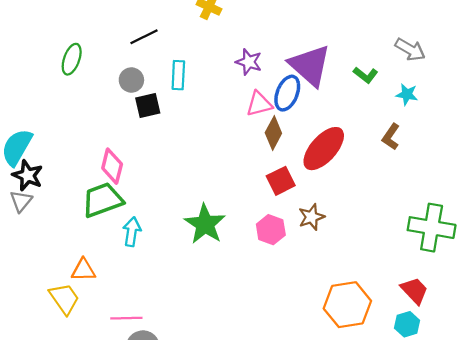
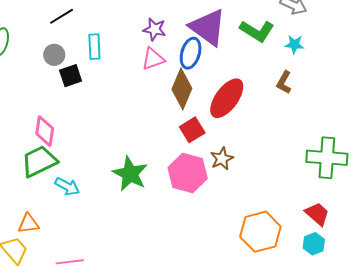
green L-shape: (366, 75) -> (257, 31), size x1.6
pink triangle: (259, 104) -> (153, 59), moved
brown diamond: (273, 133) -> (182, 89), size x1.4
pink hexagon: (271, 230) -> (188, 173), size x1.5
cyan arrow: (132, 232) -> (67, 186), turned 115

